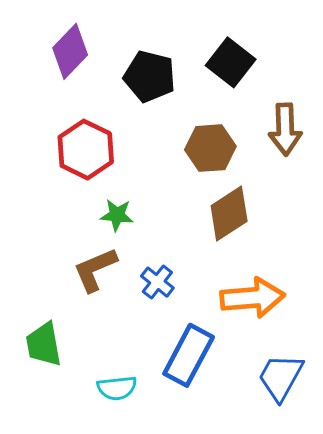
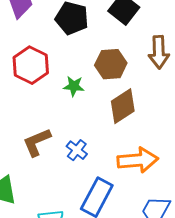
green star: (117, 215) -> (74, 86), moved

